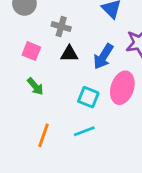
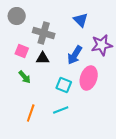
gray cross: (61, 27) -> (44, 33), size x1.5
black triangle: (69, 54) -> (43, 58), moved

